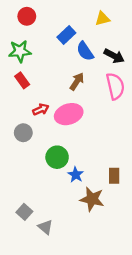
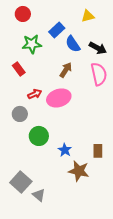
green star: (20, 51) -> (32, 44), moved
green circle: (57, 157) -> (39, 136), moved
gray square: (24, 212) -> (21, 182), size x1.5

